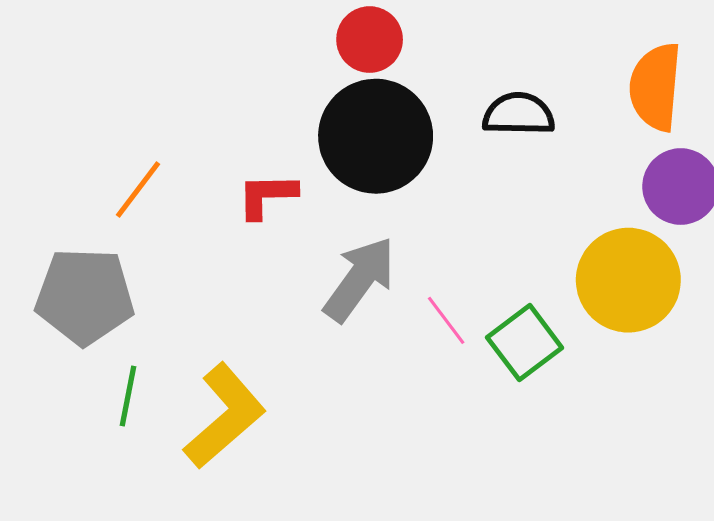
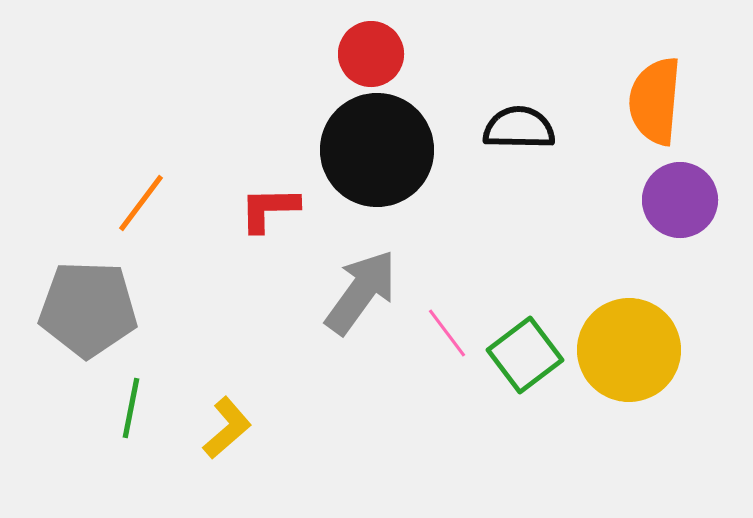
yellow circle: (628, 280) -> (629, 350), moved
yellow L-shape: (225, 416) -> (227, 428), size x0.6

